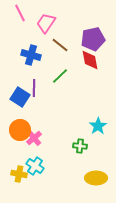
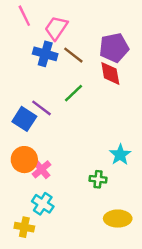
blue cross: (31, 55) -> (45, 54), moved
purple line: (34, 88) -> (42, 108), turned -54
yellow cross: (19, 174) -> (24, 227), moved

